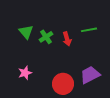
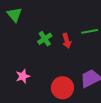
green triangle: (26, 32) -> (14, 15), moved

